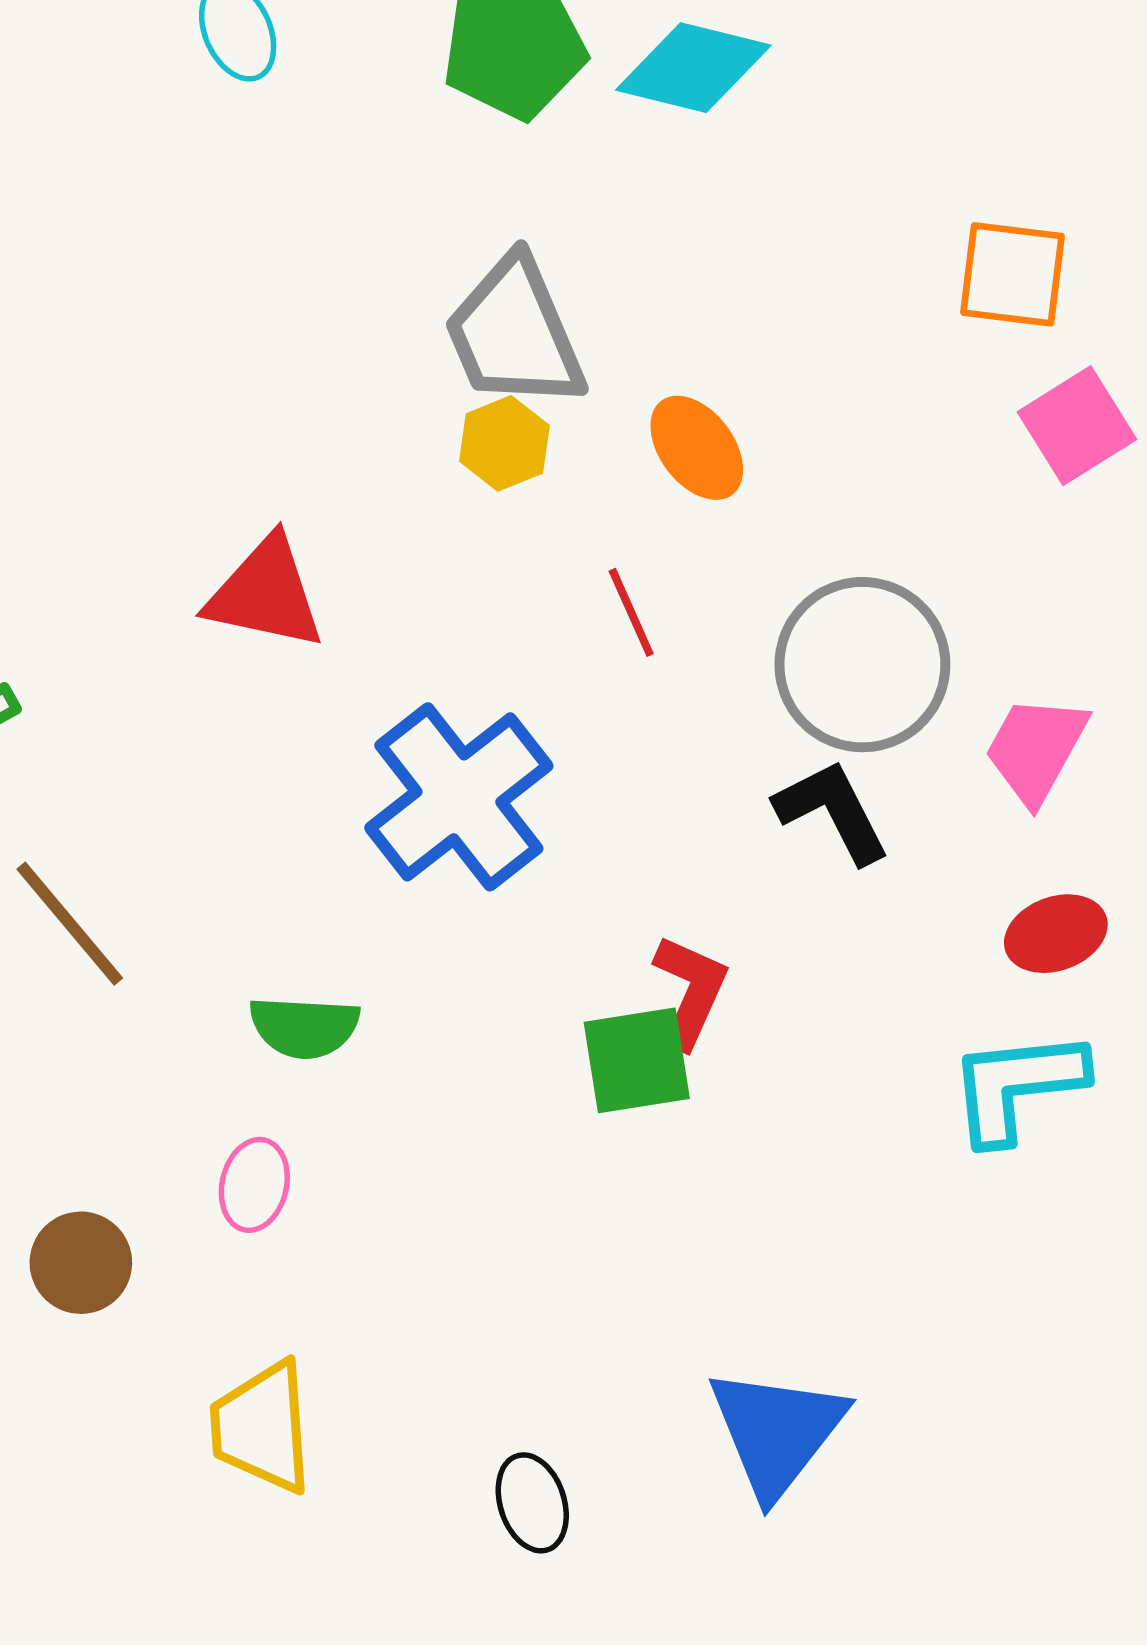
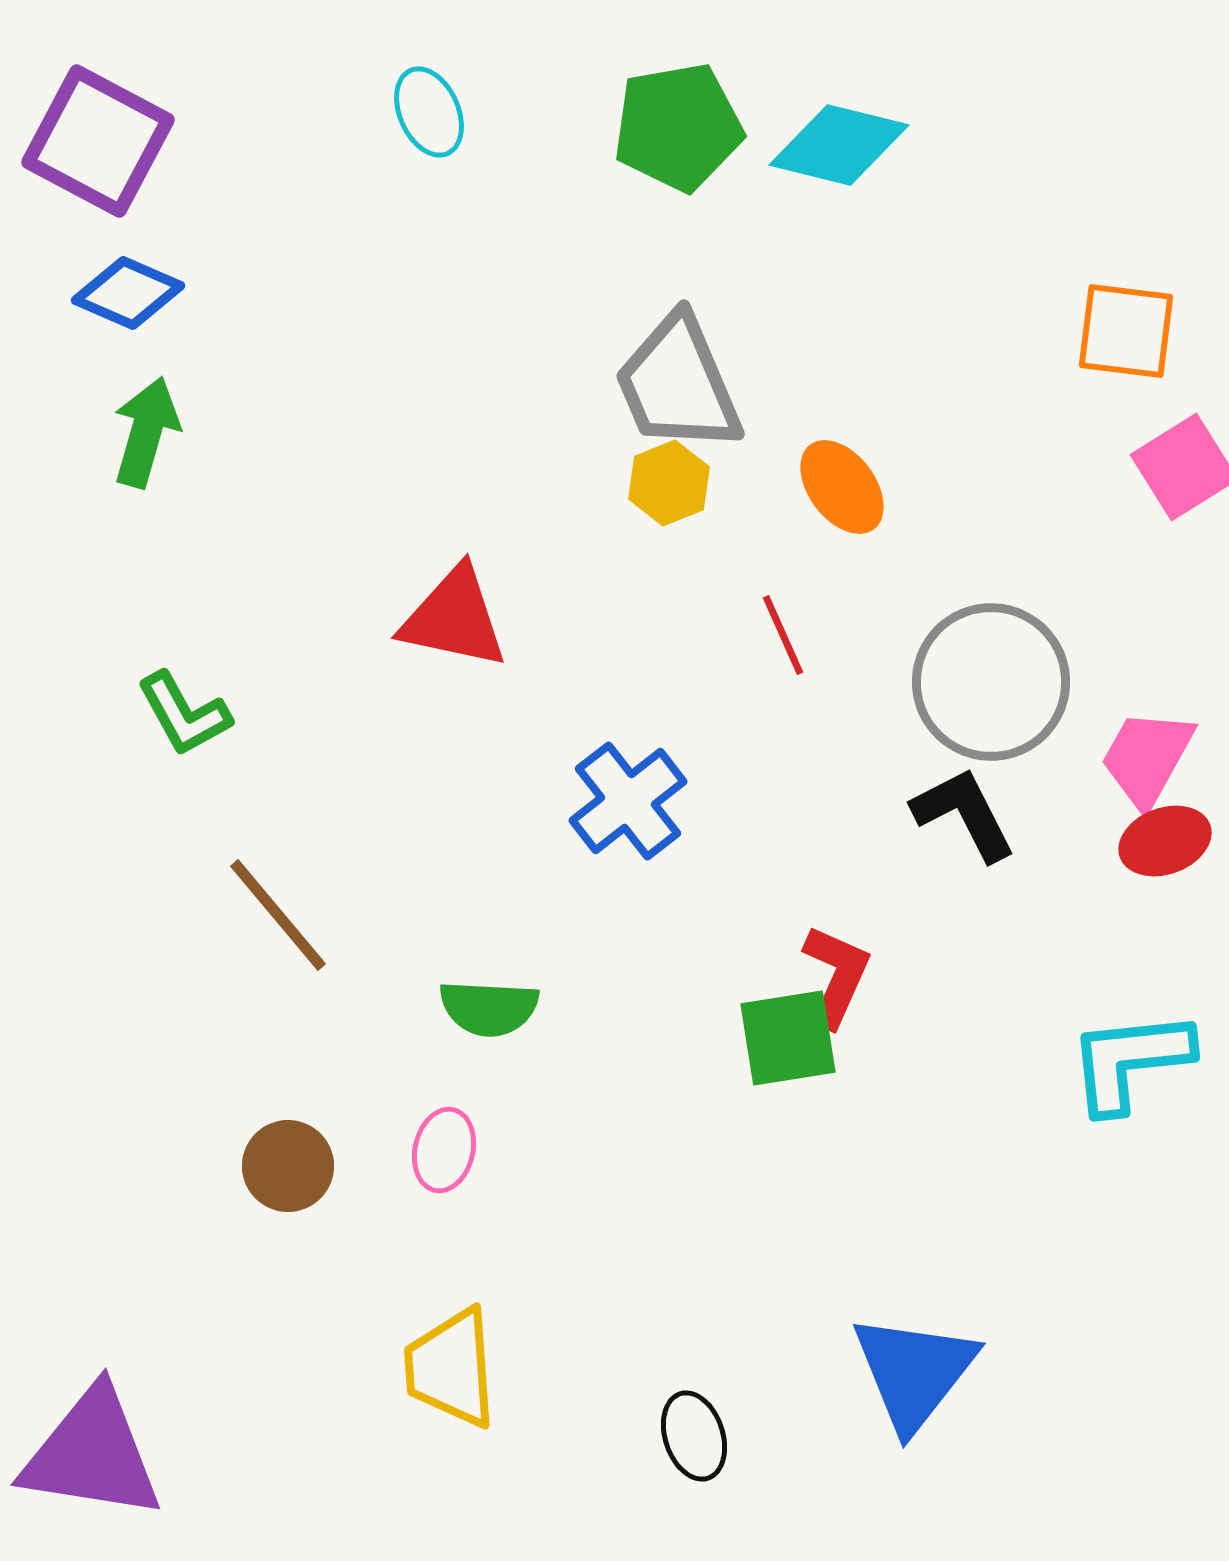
blue cross: (459, 797) -> (628, 801), size x0.7
red ellipse: (1056, 934) -> (1165, 841), moved
brown circle: (81, 1263) -> (288, 1166), moved

